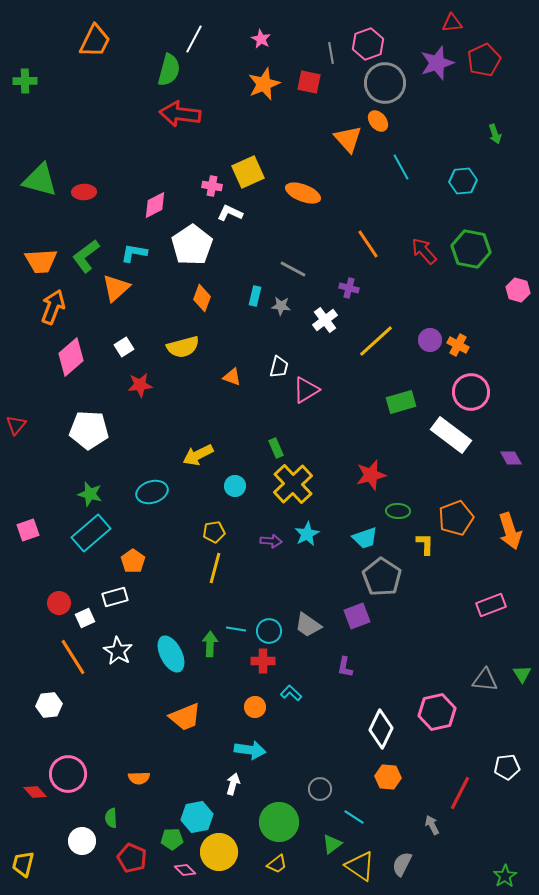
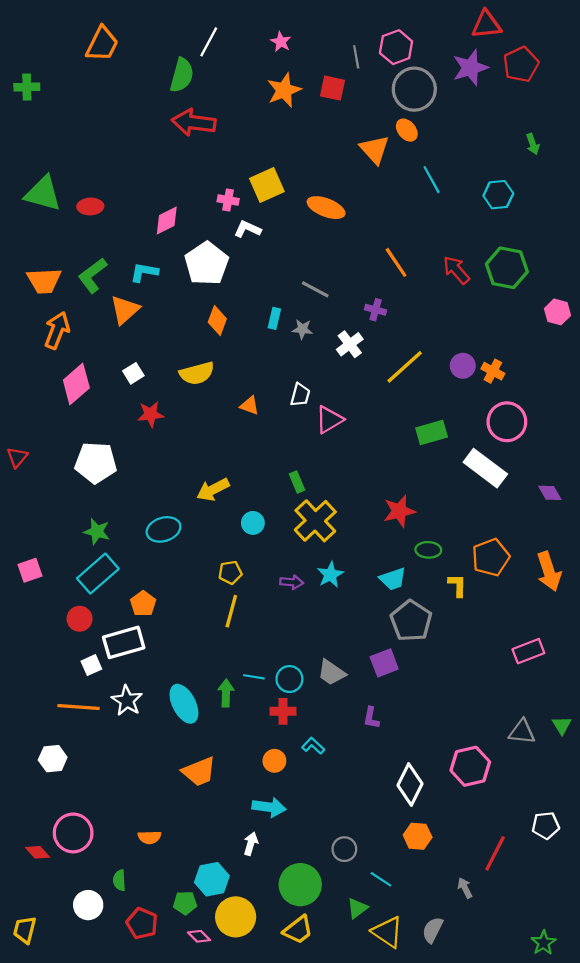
red triangle: (452, 23) -> (486, 25), size x1.4
white rectangle: (115, 597) -> (124, 642), size x1.5
red circle: (59, 603) -> (80, 619), moved
orange line: (73, 657) -> (78, 707), turned -54
yellow trapezoid: (277, 864) -> (298, 930), size x1.4

